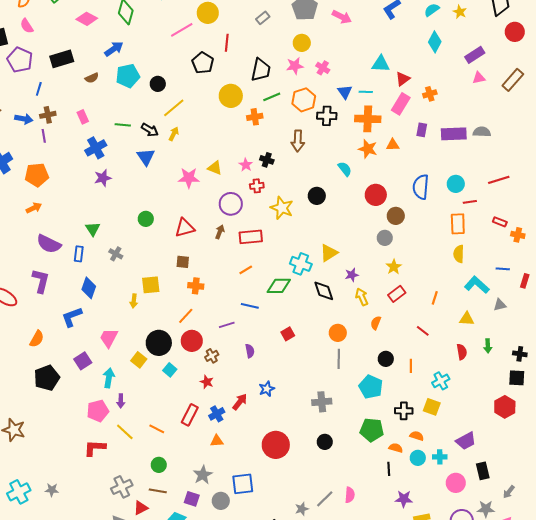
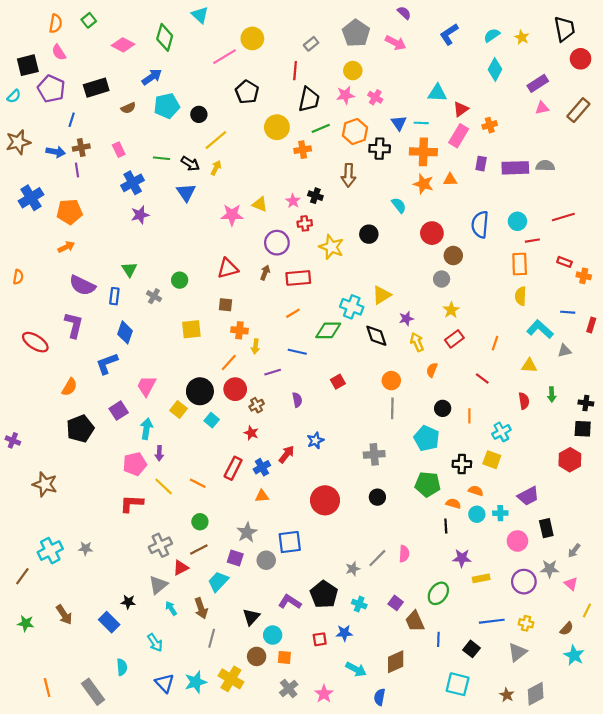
red line: (227, 43) -> (295, 71), moved
green circle: (146, 219) -> (180, 280), moved
yellow arrow: (134, 301) -> (256, 346), moved
brown line: (158, 491) -> (199, 550), turned -36

